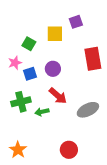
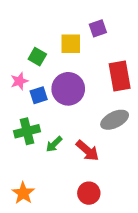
purple circle: (53, 69) -> (68, 89), size x1.6
red arrow: (58, 96) -> (88, 151), moved
gray ellipse: (88, 110) -> (115, 120), moved
green arrow: (42, 112) -> (54, 144), turned -32

